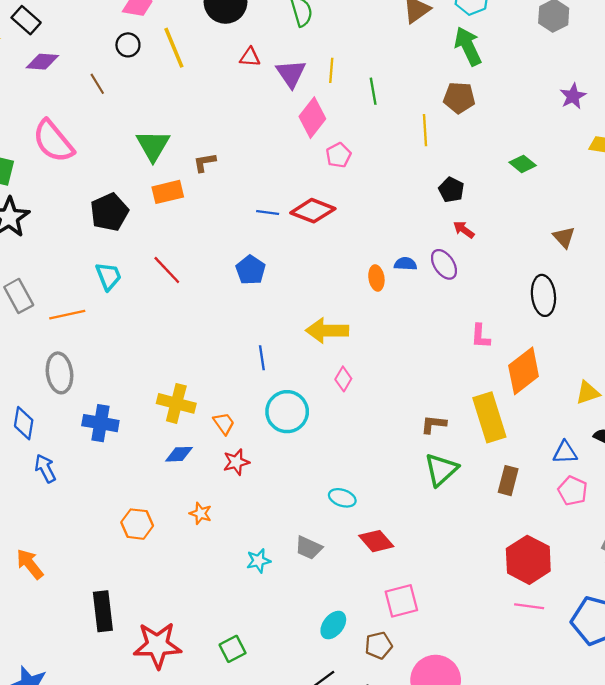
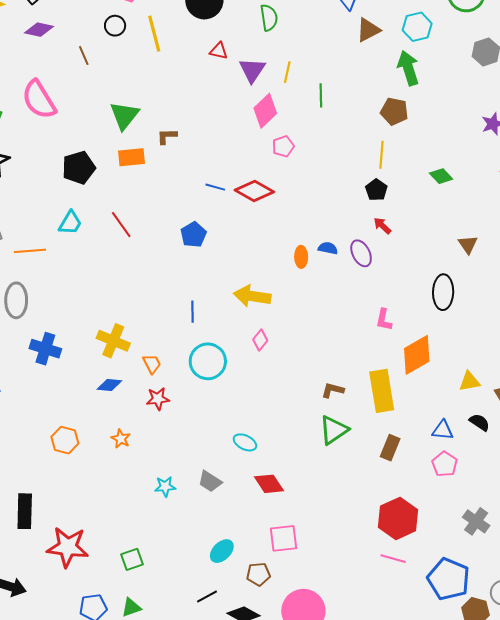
yellow line: (425, 130) -> (381, 155), moved
cyan trapezoid: (108, 276) -> (70, 223), turned 44

